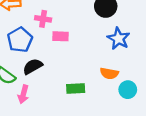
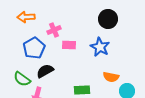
pink cross: (43, 19) -> (54, 30), turned -32
blue star: (118, 39) -> (100, 47), moved

